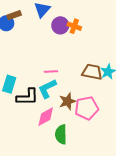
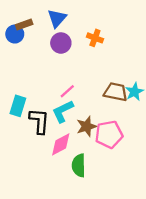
purple circle: (60, 25) -> (61, 43), moved
pink line: (51, 72) -> (67, 91), turned -40
black L-shape: (27, 97) -> (39, 121), turned -85

